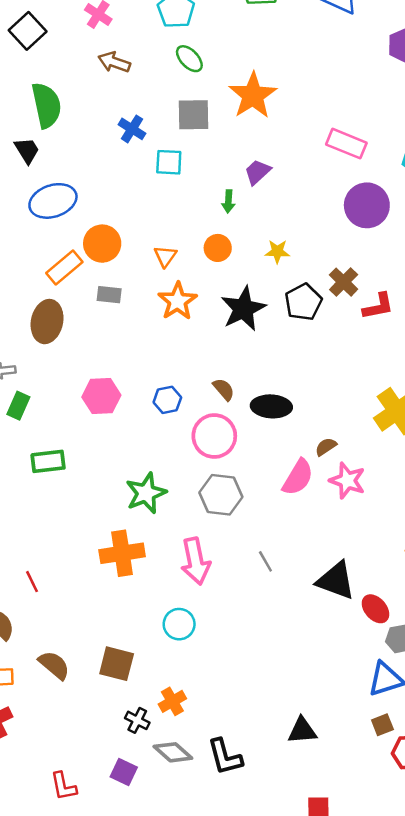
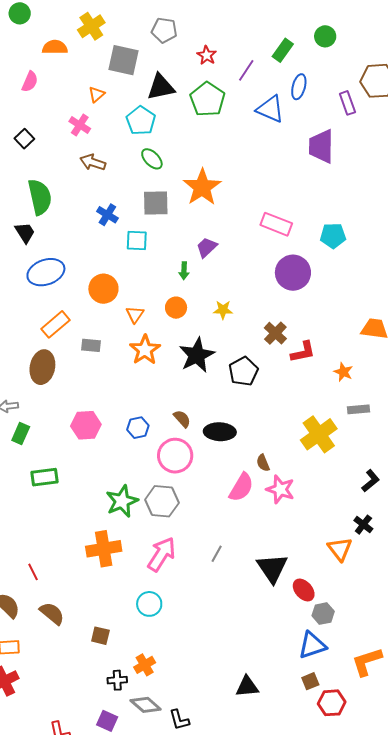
black square: (28, 31) -> (24, 139), size x0.7
orange circle: (102, 244) -> (103, 289), moved
black pentagon: (303, 302) -> (243, 371), moved
brown semicircle: (326, 447) -> (263, 463), turned -78
gray hexagon: (221, 495) -> (162, 501), moved
pink arrow: (195, 561) -> (162, 554), turned -135
gray line: (265, 561) -> (217, 554), turned 60
black triangle: (336, 581) -> (272, 568), turned 36
brown square: (117, 664) -> (100, 636), size x0.7
brown semicircle: (54, 665) -> (52, 613), moved
black cross: (137, 720) -> (117, 680), turned -30
black L-shape: (225, 757) -> (179, 720), moved, size x0.7

